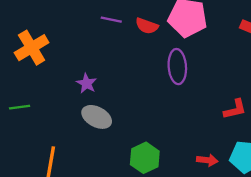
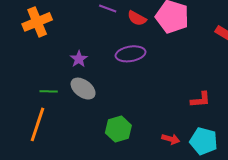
purple ellipse: (177, 67) -> (131, 54), moved, turned 76
green line: (20, 107) -> (49, 91), moved

